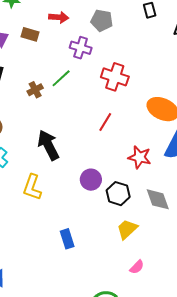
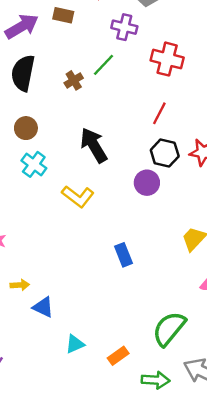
yellow L-shape: (32, 187) -> (78, 196), turned -68
black hexagon: (118, 194) -> (165, 153), moved

